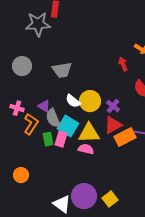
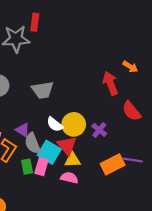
red arrow: (123, 64) -> (110, 83), size x1.5
red triangle: (113, 125) -> (67, 146), moved, turned -42
yellow triangle: (89, 133) -> (73, 160), size x0.7

